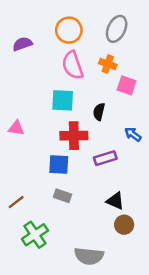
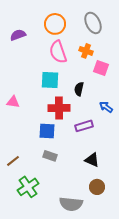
gray ellipse: (117, 29) -> (93, 23), turned -50
brown circle: (124, 225) -> (97, 187), moved

